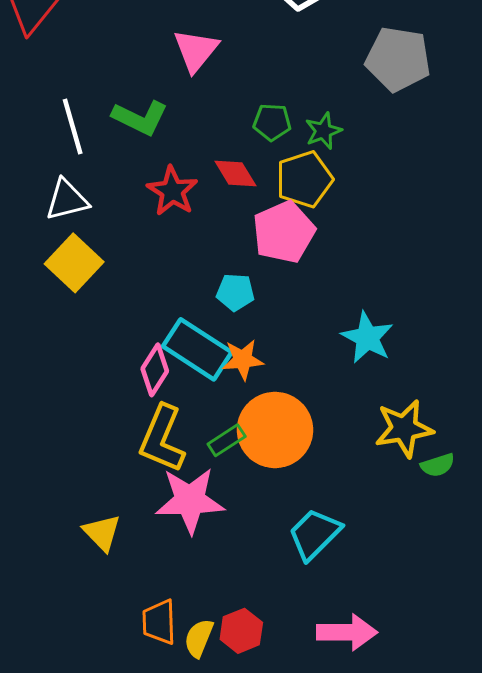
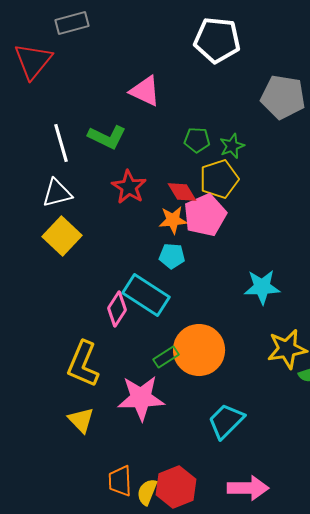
pink triangle: (196, 50) -> (145, 91), turned -44
red diamond: (235, 173) -> (182, 192), moved
cyan star: (367, 338) -> (262, 287), turned -30
orange star: (243, 360) -> (173, 220), moved
yellow L-shape: (162, 439) -> (83, 364), moved
red hexagon: (241, 631) -> (176, 487), size x1.4

